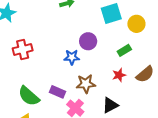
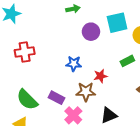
purple circle: (88, 41) -> (91, 32), moved
red star: (119, 75) -> (100, 76), moved

